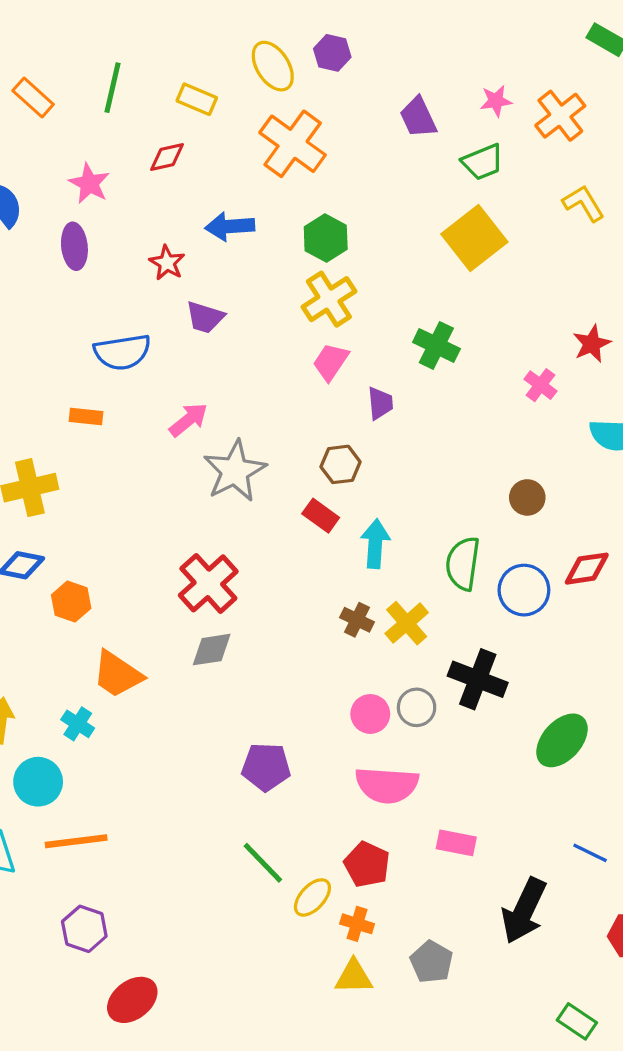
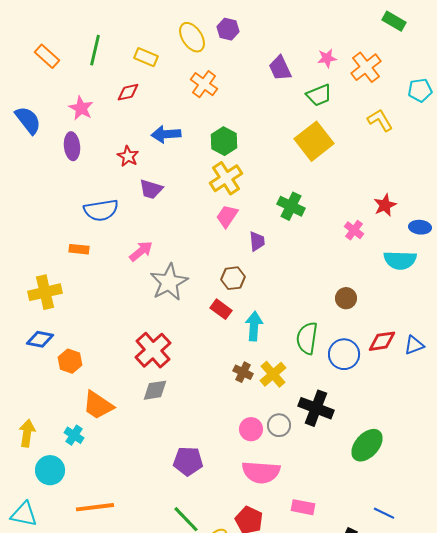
orange cross: (293, 144) -> (204, 84), size x0.7
orange line: (76, 841) -> (95, 507), moved

